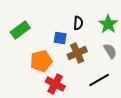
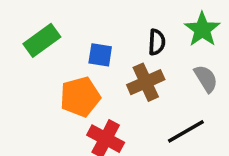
black semicircle: (78, 23) -> (157, 42), moved
blue square: (60, 38) -> (100, 55), moved

